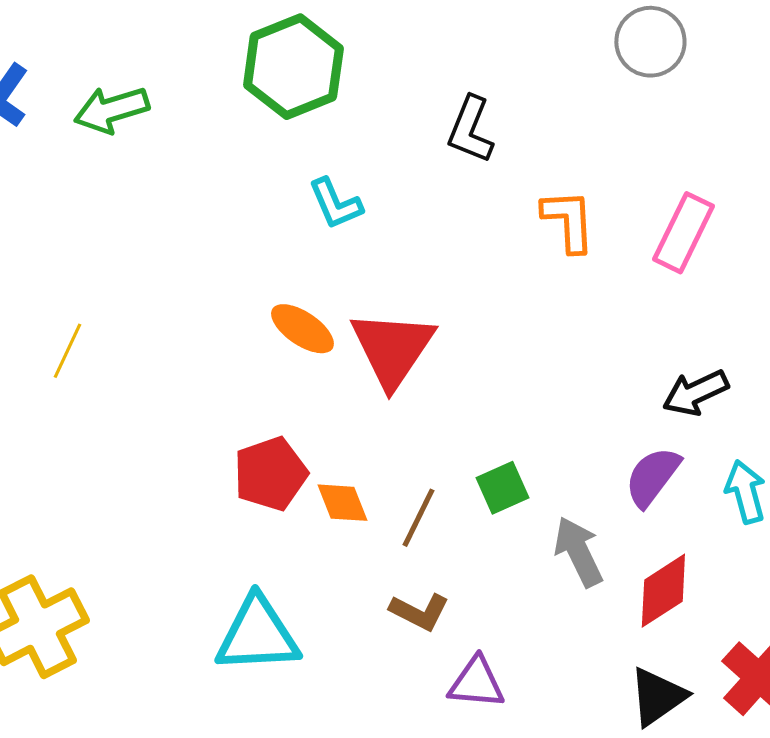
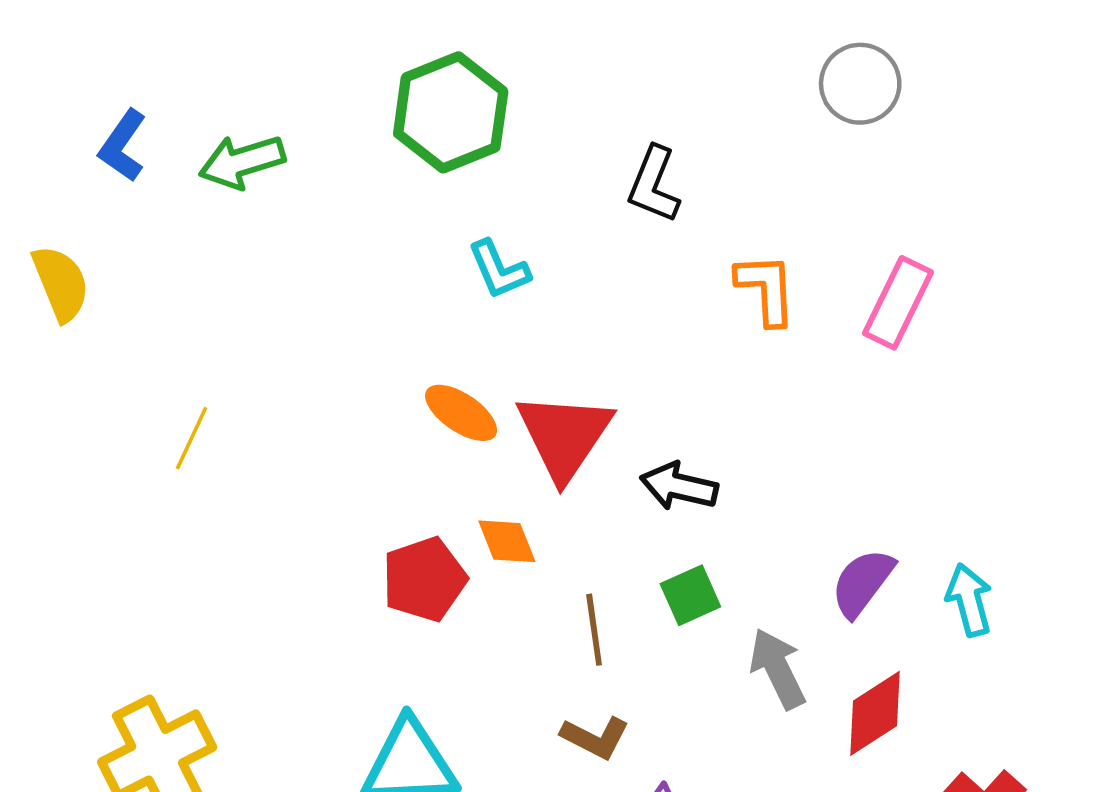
black arrow: (695, 393) -> (679, 486), moved, turned 38
orange diamond: (342, 503) -> (507, 541), moved
brown line: (418, 518) -> (594, 630), turned -34

